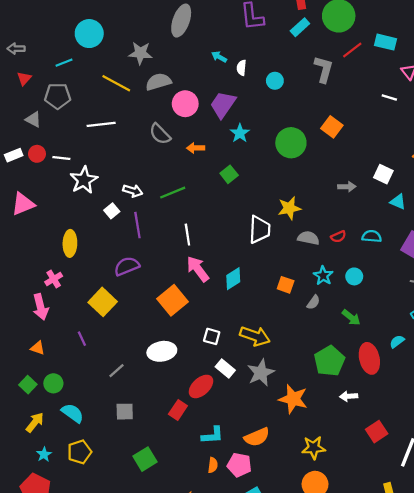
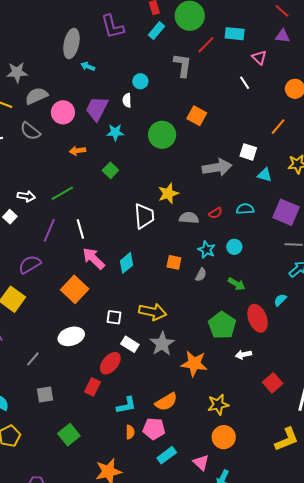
gray ellipse: (181, 21) -> (71, 43), moved
white semicircle: (241, 68) -> (127, 100), moved
white line: (389, 97) -> (245, 83), turned 48
cyan star: (240, 133) -> (115, 132), turned -30
gray semicircle: (160, 134) -> (30, 131), moved
gray arrow: (347, 187) -> (217, 167), size x1.8
purple line: (137, 225) -> (49, 230), moved, turned 40

